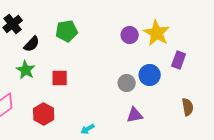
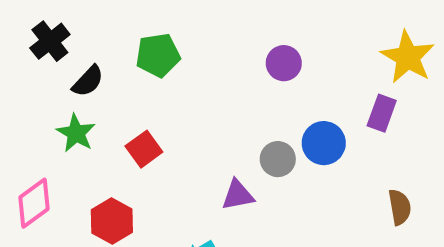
yellow star: (157, 33) -> (408, 57), moved
red square: (60, 78) -> (144, 149), turned -36
purple triangle: (135, 115) -> (238, 195), moved

